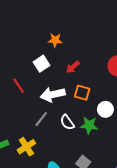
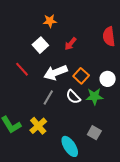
orange square: (82, 93) -> (81, 76), moved, turned 35

